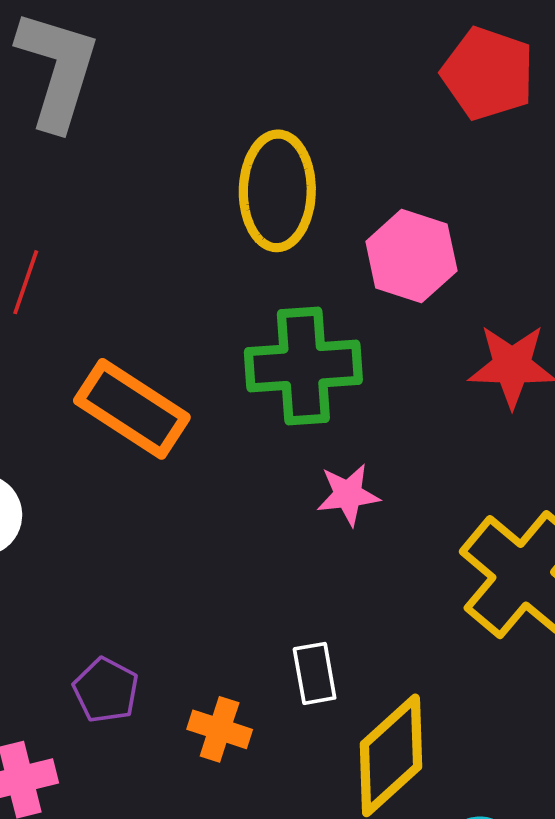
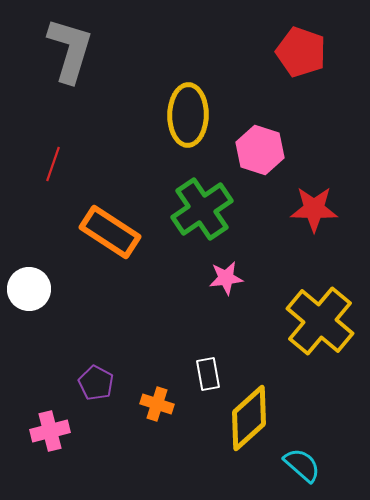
green cross: (303, 366) -> (202, 209), turned -30

